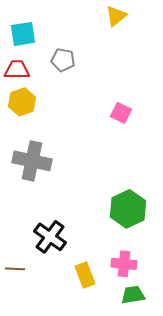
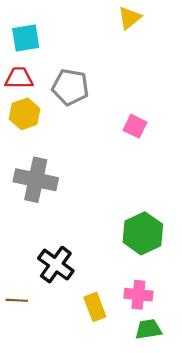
gray pentagon: (63, 60) -> (70, 87), moved, size x1.4

